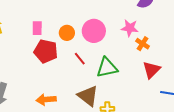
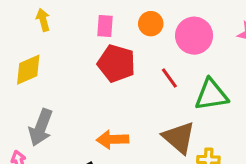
orange circle: (67, 33) -> (151, 24), moved

